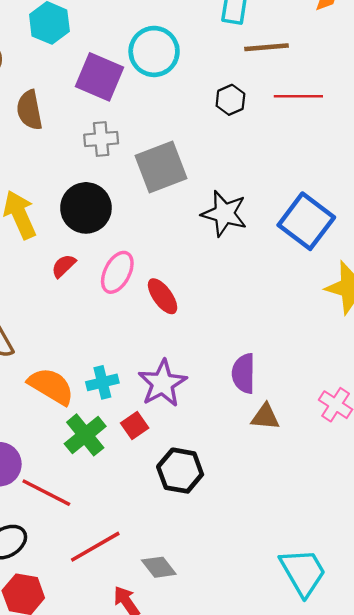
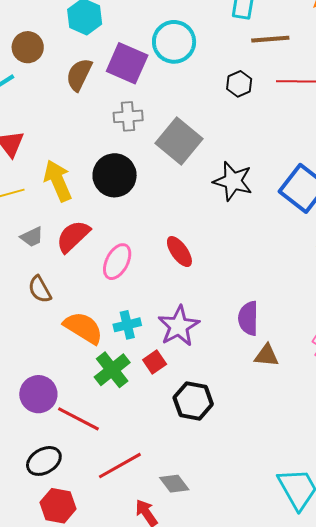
brown semicircle: (29, 110) -> (79, 75), moved, turned 36
gray square: (161, 167) -> (179, 141), turned -30
red semicircle: (64, 266) -> (73, 236), moved, size x1.6
pink ellipse: (117, 272) -> (117, 262), moved

